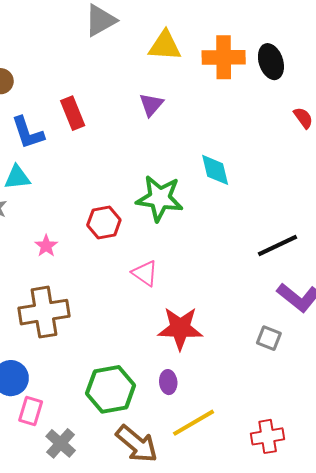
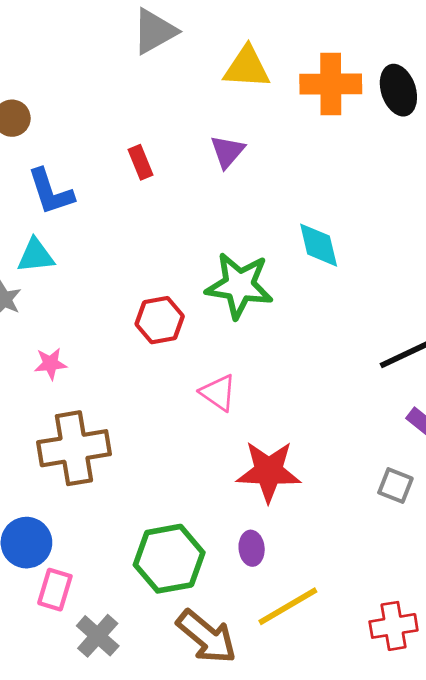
red rectangle: (73, 113) -> (141, 162), moved, size x0.7
pink star: (46, 246) -> (50, 364), moved, turned 30

